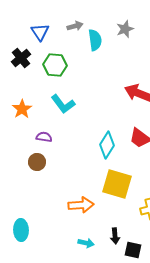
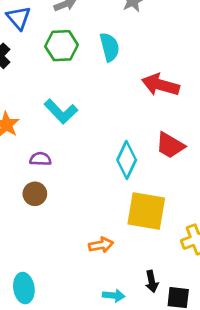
cyan semicircle: (95, 40) -> (110, 47), moved
green hexagon: (55, 65) -> (62, 46), moved
orange arrow: (81, 205) -> (101, 245), size x0.7

